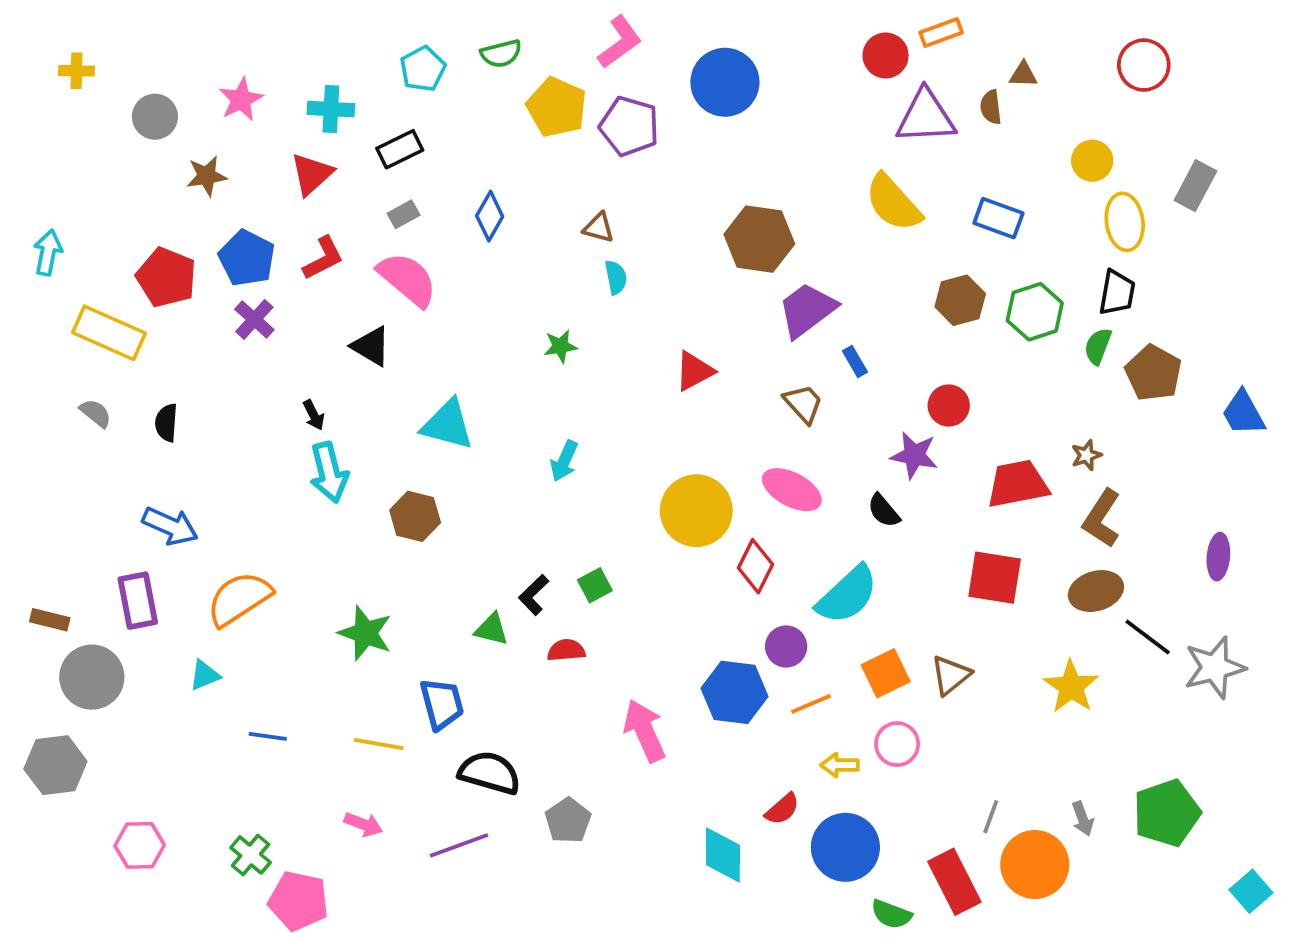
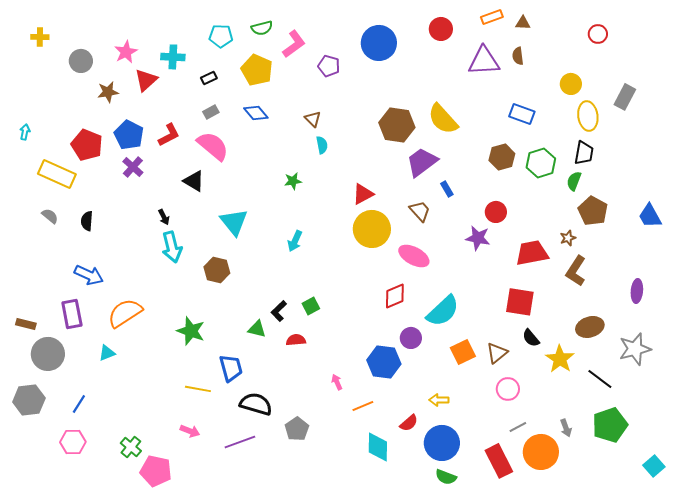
pink L-shape: (620, 42) -> (294, 44), moved
red circle: (886, 55) -> (441, 29), moved
red circle: (1144, 65) -> (598, 34), size x0.7
cyan pentagon: (423, 69) -> (221, 36), turned 30
brown triangle: (1023, 75) -> (523, 23), moved
yellow pentagon: (557, 107) -> (257, 70), moved
purple pentagon: (629, 126) -> (329, 66), size x0.7
black rectangle: (400, 149) -> (209, 78), size x0.7
red triangle: (312, 174) -> (146, 80), moved
yellow semicircle: (893, 203) -> (443, 119), moved
blue diamond: (490, 216) -> (256, 113), turned -70
brown triangle: (599, 228) -> (313, 119), turned 30
cyan arrow: (48, 252) -> (25, 132), size x0.7
brown pentagon: (1153, 373) -> (593, 211), moved
cyan triangle: (448, 425) -> (234, 222), turned 36
yellow circle: (696, 511) -> (372, 229), moved
black semicircle: (884, 511) -> (531, 338), moved
red diamond: (756, 566) -> (395, 296), turned 40
brown ellipse: (1096, 591) -> (590, 327), moved
black line: (1148, 637) -> (600, 379), moved
orange line: (811, 704) -> (363, 406), moved
pink arrow: (645, 731) -> (337, 382), size x0.5
blue line: (268, 736) -> (79, 404), moved, turned -66
pink circle: (897, 744) -> (508, 389), moved
gray line: (991, 817) -> (518, 427), turned 42
green semicircle: (891, 914) -> (446, 477), moved

